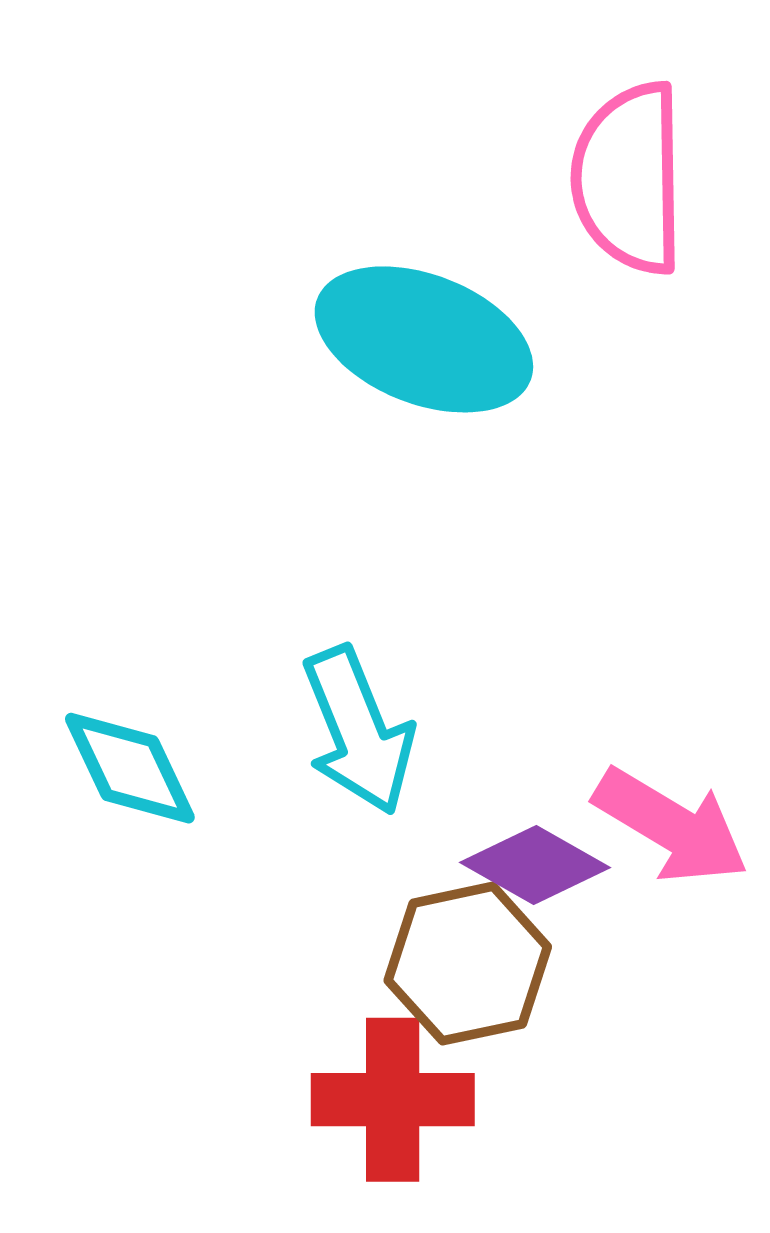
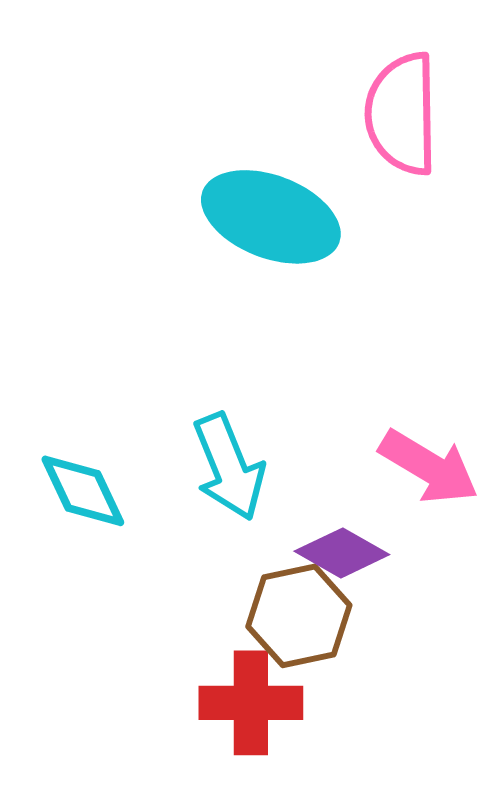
pink arrow: (671, 826) -> (429, 467), moved

